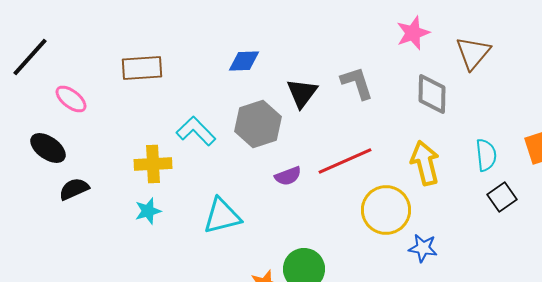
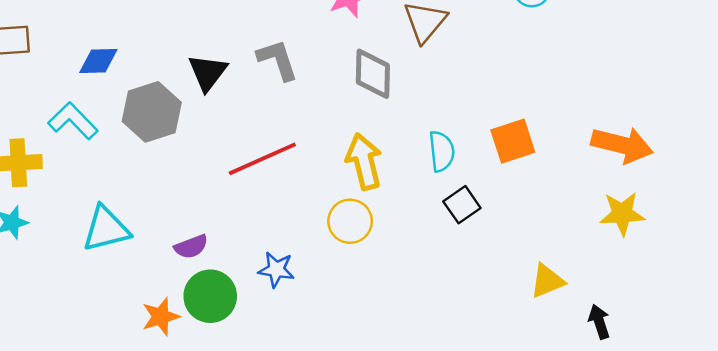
blue diamond: (244, 61) -> (98, 61), moved
purple semicircle: (288, 176) -> (191, 247), moved
yellow circle: (386, 210) -> (350, 221), moved, size x0.7
blue star: (423, 248) -> (276, 270), moved

